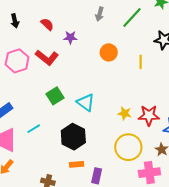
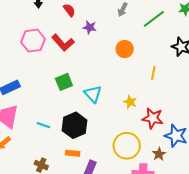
yellow line: (141, 62) -> (153, 73), moved
yellow star: (125, 113) -> (130, 102), moved
cyan line: (34, 129) -> (43, 125), moved, turned 40

